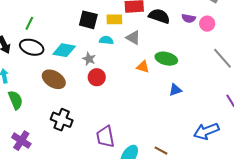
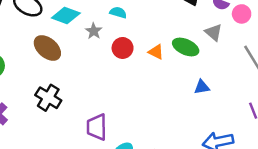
gray triangle: (133, 38) -> (213, 32), moved
red circle: (97, 77) -> (123, 48), moved
blue triangle: (175, 90) -> (202, 87), moved

